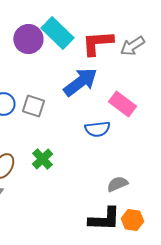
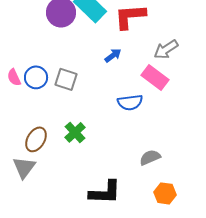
gray arrow: (132, 46) -> (166, 49), moved
blue arrow: (80, 82) -> (113, 55), size x0.5
black L-shape: (104, 219) -> (105, 192), moved

